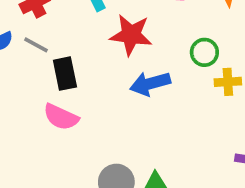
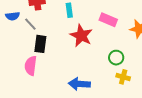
blue arrow: (150, 84) -> (79, 84), moved
pink semicircle: (61, 117) -> (31, 66), turned 54

